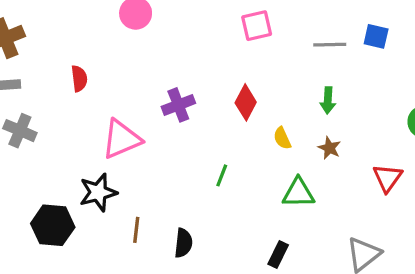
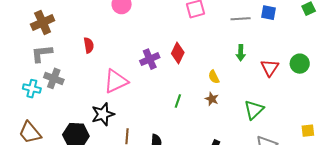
red diamond: (246, 102) -> (178, 53), moved
brown star: (329, 148) -> (212, 99), moved
red triangle: (387, 178) -> (270, 68), moved
green triangle: (298, 193) -> (254, 110), moved, turned -40

